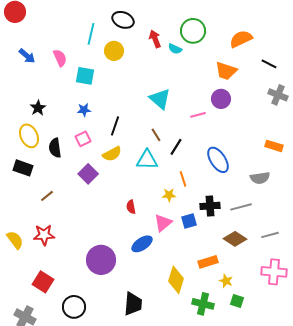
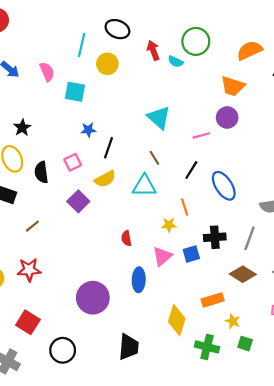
blue star: (84, 110) -> (88, 130), moved
black line: (176, 147) -> (191, 170), moved
gray line: (241, 207) -> (250, 238), turned -55
blue ellipse: (142, 244) -> (139, 280), turned -55

